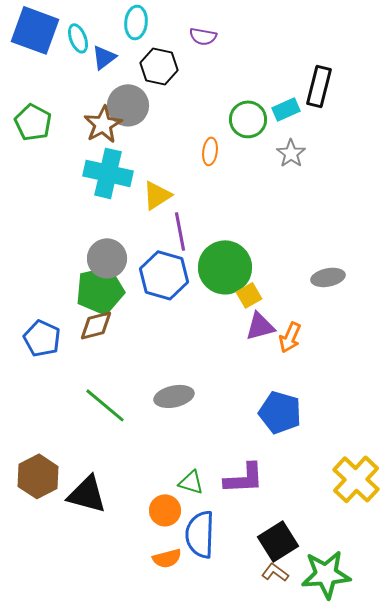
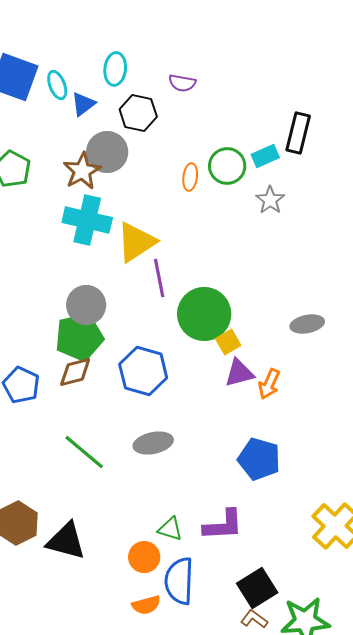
orange ellipse: (210, 151) -> (190, 177), moved
yellow triangle: (157, 195) -> (136, 242), size x1.4
blue hexagon: (164, 275) -> (143, 371), moved

